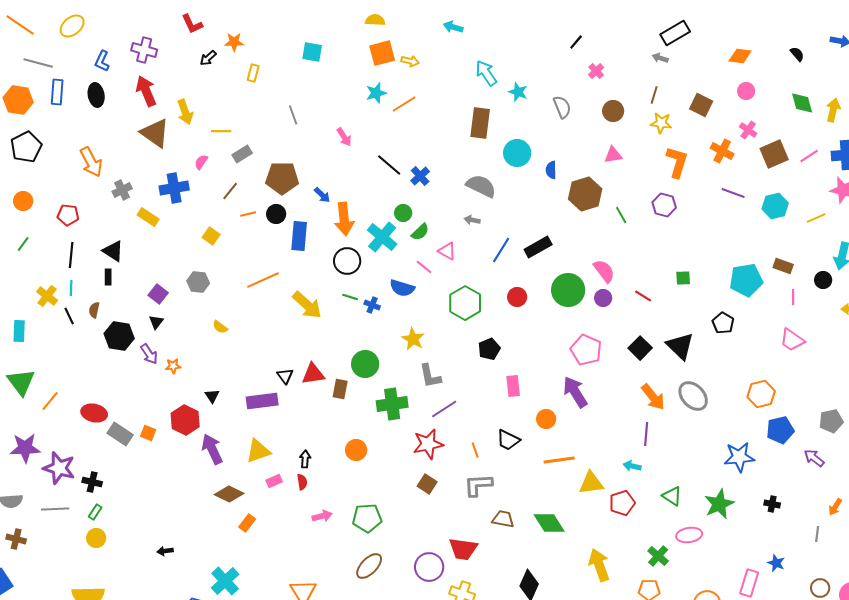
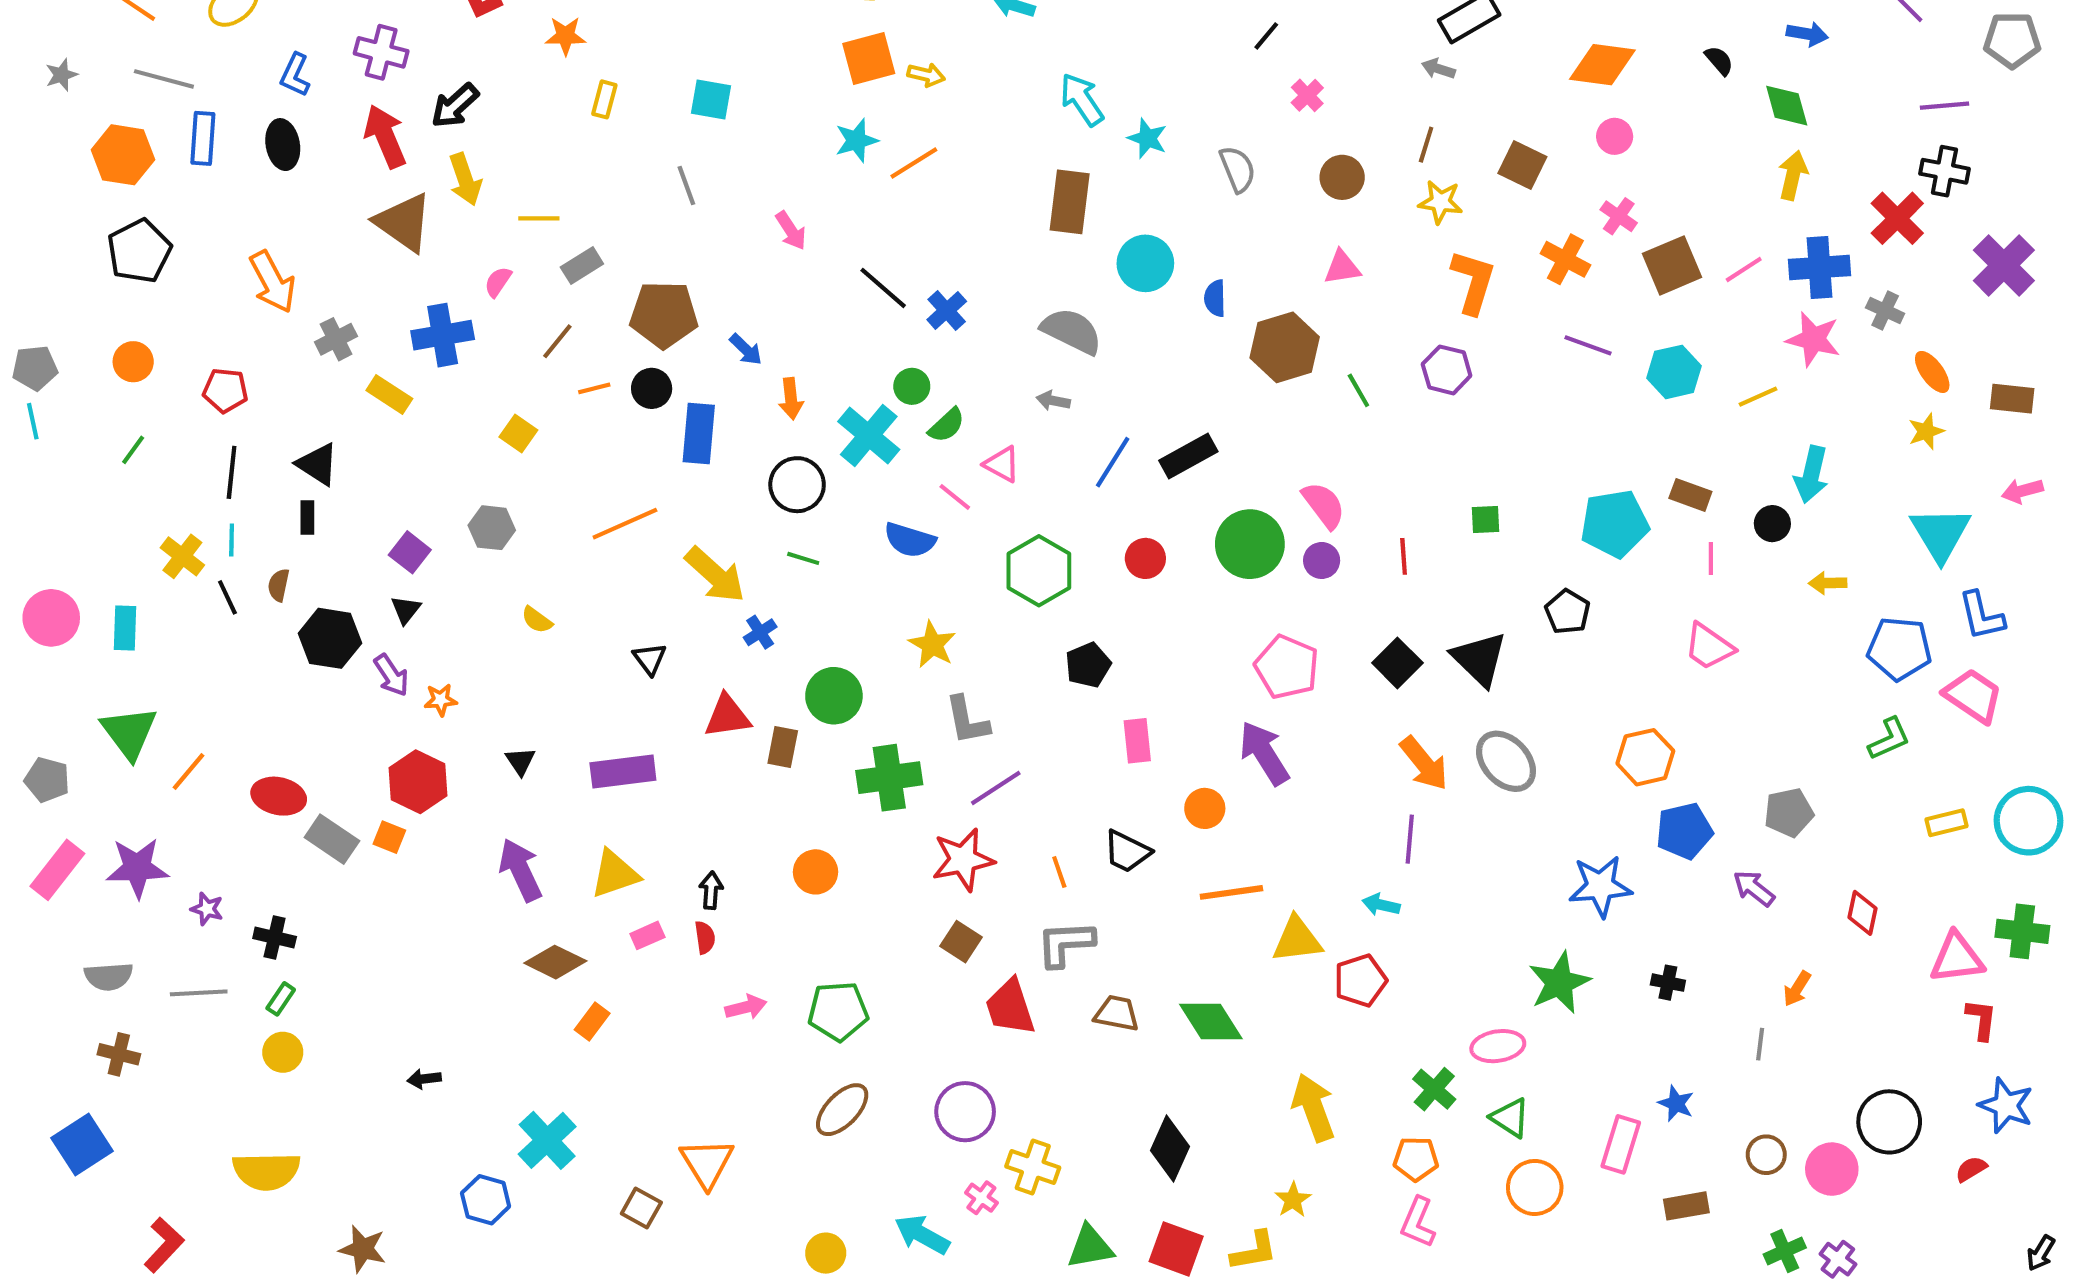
cyan square: (312, 52) -> (711, 99), moved
orange diamond: (740, 56) -> (1602, 65), size x1.4
black arrow: (208, 58) -> (455, 106), moved, size x1.4
green diamond: (802, 103) -> (1787, 106), moved
orange arrow: (344, 219) -> (791, 399), size x0.6
red line: (643, 296) -> (1404, 556), turned 54
blue cross: (372, 305) -> (760, 632), moved, turned 35
black triangle: (285, 376) -> (650, 659), moved
red hexagon: (185, 420) -> (418, 782), moved
purple star: (59, 468) -> (207, 909), size x0.5
green triangle: (672, 496) -> (1510, 1118), moved
red trapezoid: (463, 549) -> (1010, 1007), moved, turned 64

